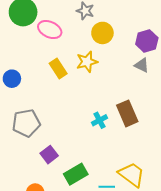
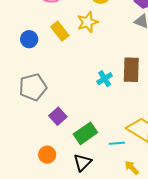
blue circle: (12, 79) -> (29, 39), moved
brown rectangle: (127, 113) -> (131, 70), turned 30

